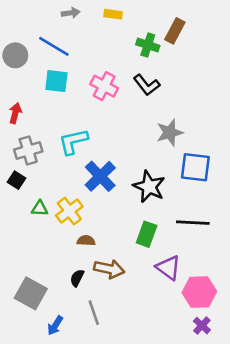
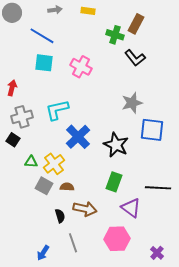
gray circle: (15, 55) -> (12, 13), moved
black L-shape: (147, 85) -> (135, 58), moved
black line: (193, 223) -> (158, 188), moved
black semicircle: (77, 278) -> (60, 216), turned 136
pink hexagon: (199, 292) -> (117, 239), moved
gray square: (31, 293) -> (44, 186), moved, size x0.7

